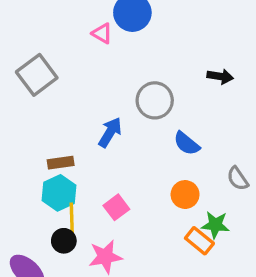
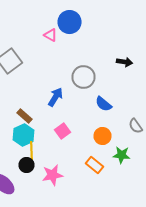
brown rectangle: (61, 163) -> (24, 116), turned 49
pink square: (116, 207) -> (62, 131), moved
orange rectangle: (199, 241) -> (94, 165), moved

